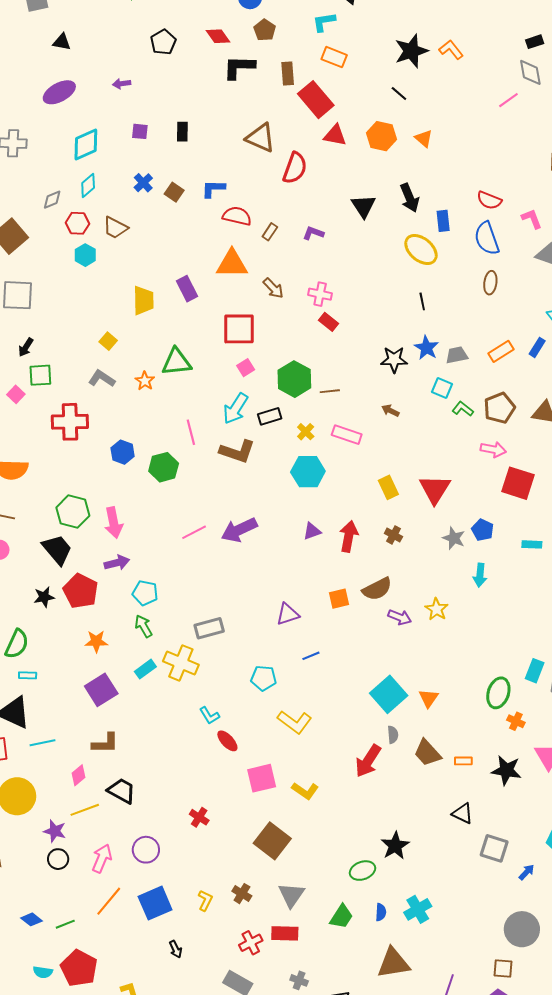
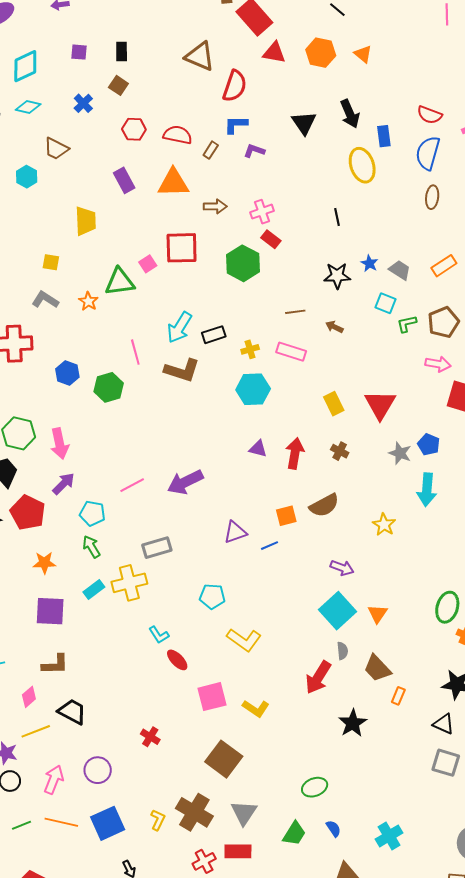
pink line: (508, 100) -> (447, 14), turned -55
cyan diamond: (88, 185) -> (28, 107), turned 55
blue L-shape: (213, 189) -> (236, 125), moved
brown square: (174, 192) -> (118, 85), moved
red hexagon: (77, 223) -> (134, 129), moved
blue semicircle: (487, 238) -> (428, 153), turned 36
yellow ellipse: (421, 249) -> (362, 165), turned 32
brown arrow: (273, 288) -> (215, 206), turned -45
purple rectangle: (187, 289) -> (124, 180), moved
pink cross: (320, 294) -> (262, 212), turned -30
black line: (422, 301) -> (337, 217), moved
yellow square: (108, 341) -> (51, 262), turned -30
blue star: (426, 348) -> (369, 263), size x0.7
gray trapezoid: (457, 355) -> (400, 270), turned 45
pink square: (246, 368) -> (148, 264), moved
green hexagon: (294, 379) -> (243, 263), moved
brown line: (330, 391) -> (295, 312), moved
green L-shape: (463, 409) -> (407, 324), turned -50
yellow cross: (306, 432) -> (250, 349), turned 30
purple arrow: (239, 530) -> (185, 482), moved
purple triangle: (312, 531) -> (258, 449), turned 36
pink line: (194, 532) -> (132, 485), moved
purple arrow: (117, 563) -> (64, 484), turned -30
cyan arrow: (480, 575) -> (427, 490), size x1.4
purple arrow: (400, 617) -> (342, 568), moved
blue line: (311, 656) -> (270, 546), moved
yellow cross: (181, 663) -> (129, 583), turned -36
purple square: (101, 690) -> (50, 611), turned 36
orange rectangle: (463, 761) -> (398, 696), moved, turned -66
black triangle: (463, 814) -> (444, 724), moved
black star: (395, 846) -> (353, 723), moved
brown cross: (242, 894) -> (194, 812), size x1.8
orange line: (109, 901) -> (61, 822), turned 64
cyan cross: (418, 909) -> (389, 836), moved
blue semicircle: (381, 912) -> (334, 828), turned -36
green line: (65, 924) -> (21, 825), moved

